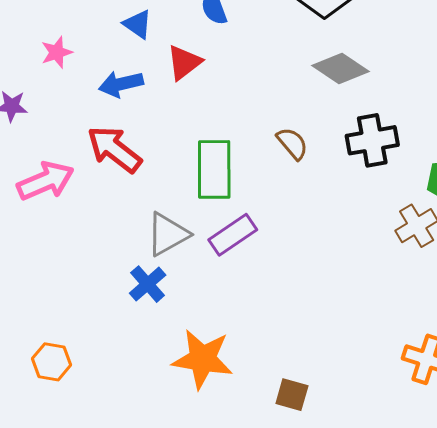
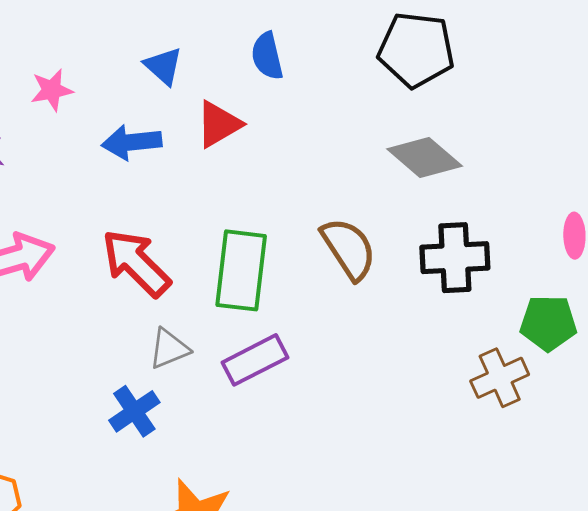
brown semicircle: (292, 143) -> (349, 249), size x1.4
red arrow: (114, 149) -> (136, 263), moved
gray triangle: (168, 234) -> (169, 349), size x0.7

